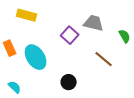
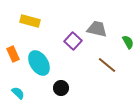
black circle: (69, 82) -> (61, 88), moved

